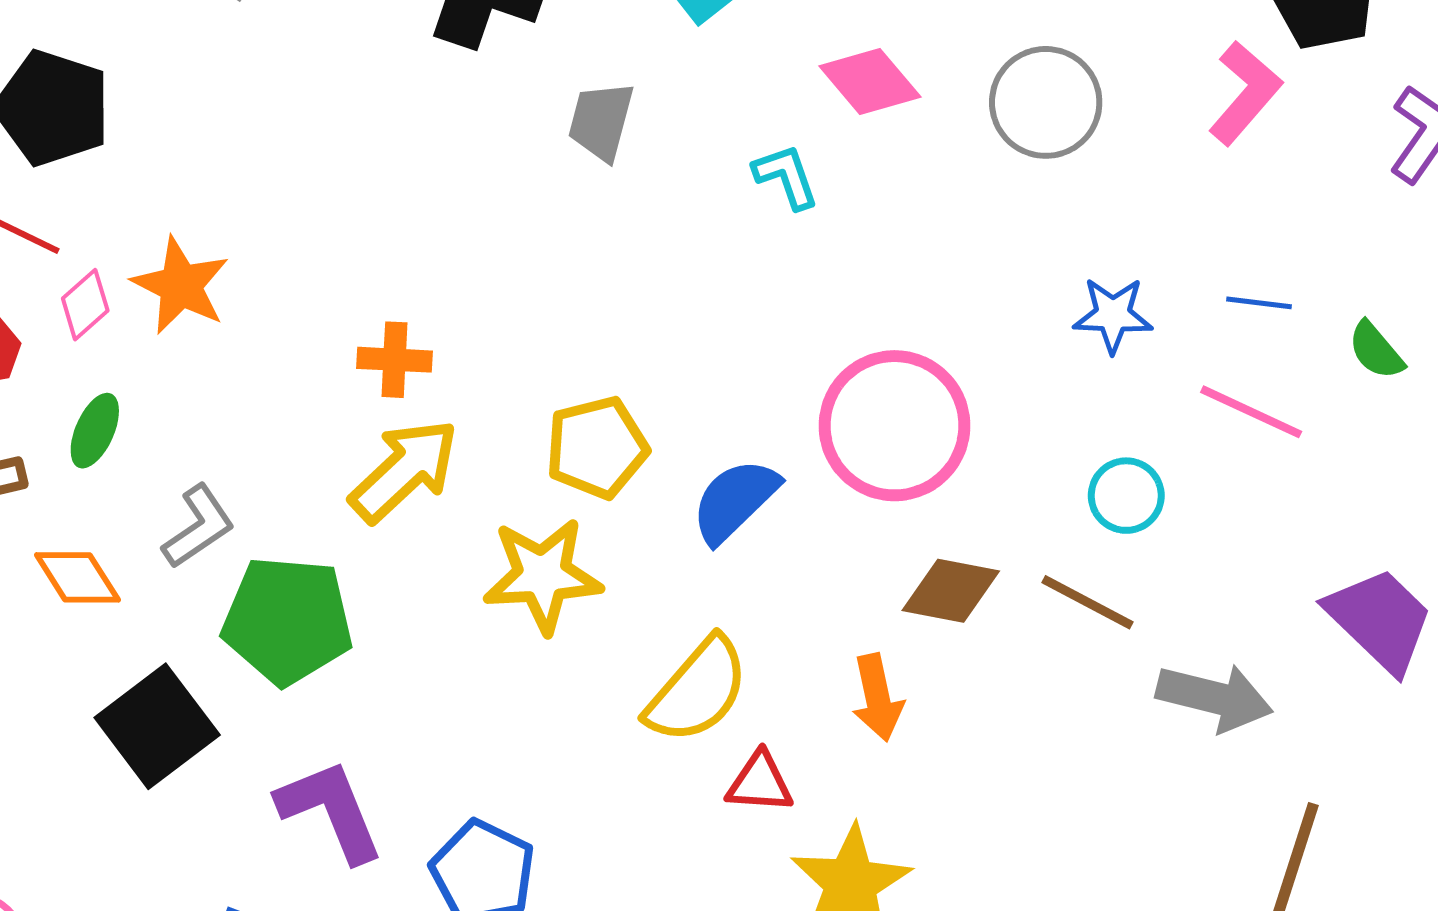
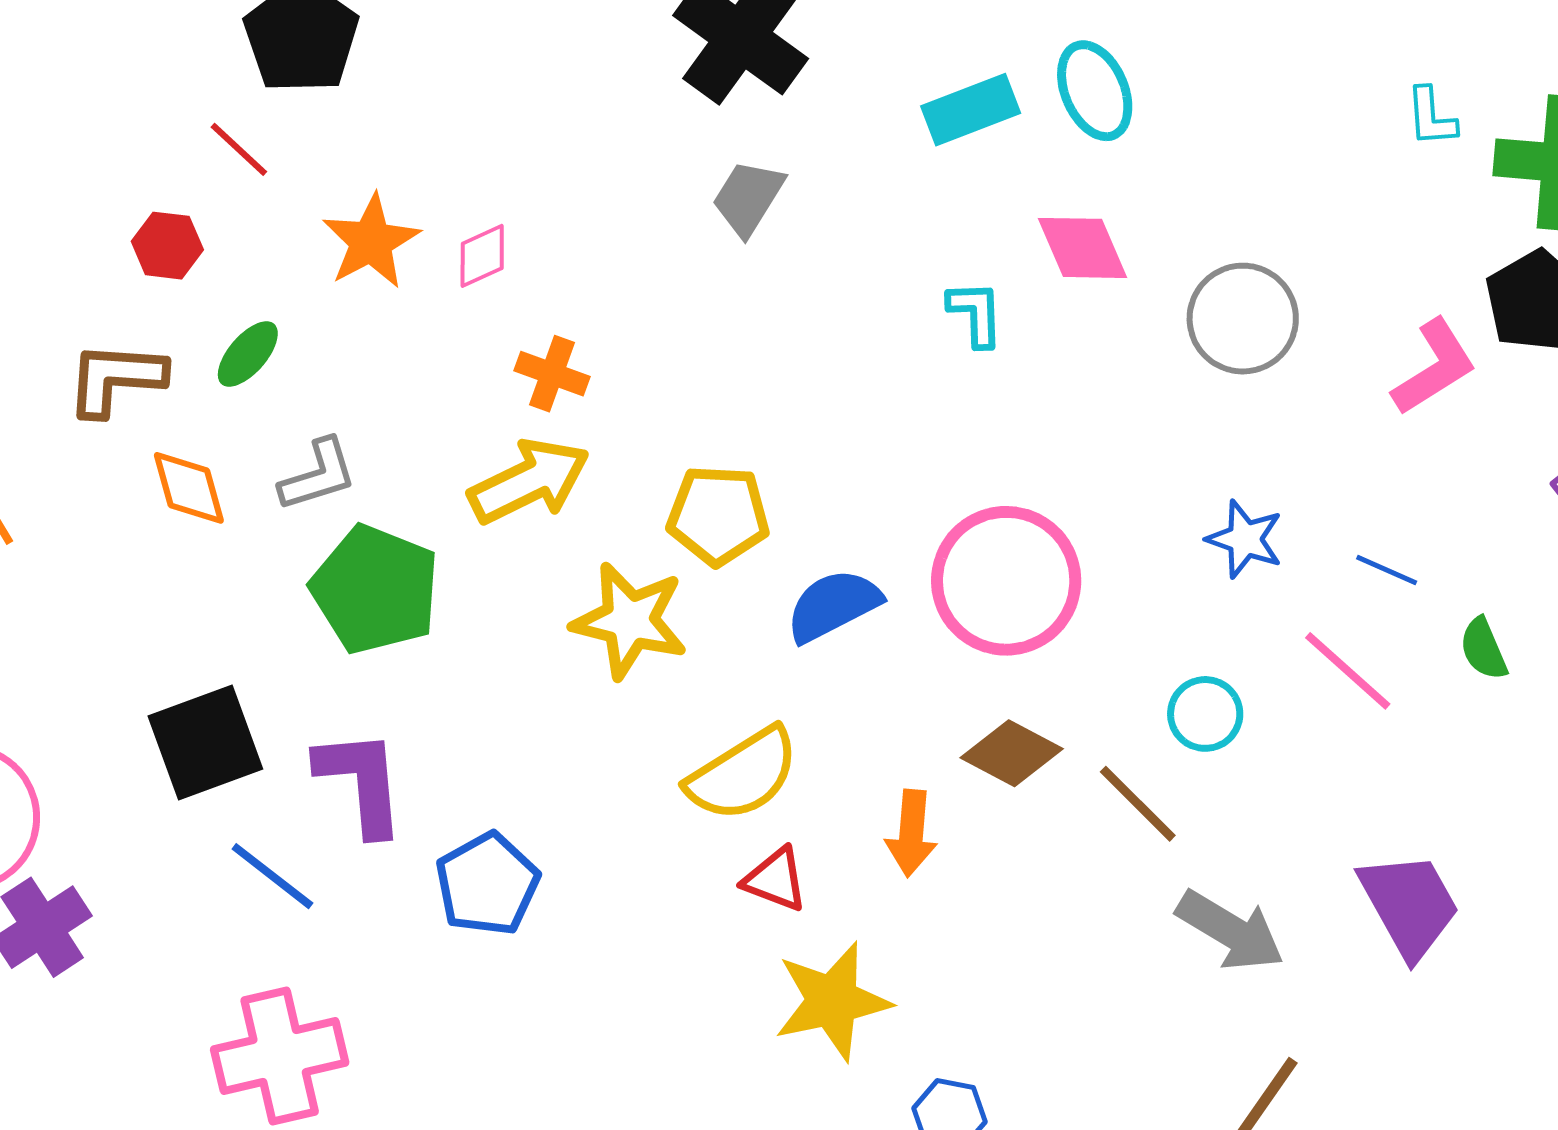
gray trapezoid: (601, 121) -> (748, 198), moved
pink diamond: (85, 305) -> (482, 256), moved
black square: (157, 726) -> (205, 743), moved

